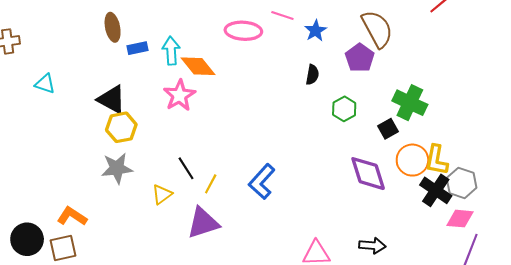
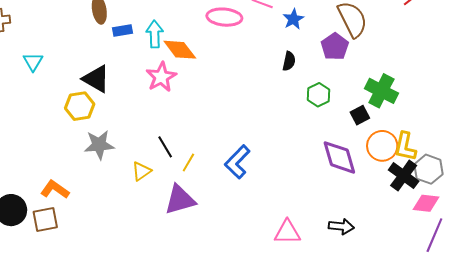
cyan triangle: (45, 84) -> (33, 62), turned 40
yellow hexagon: (121, 127) -> (80, 106), moved

